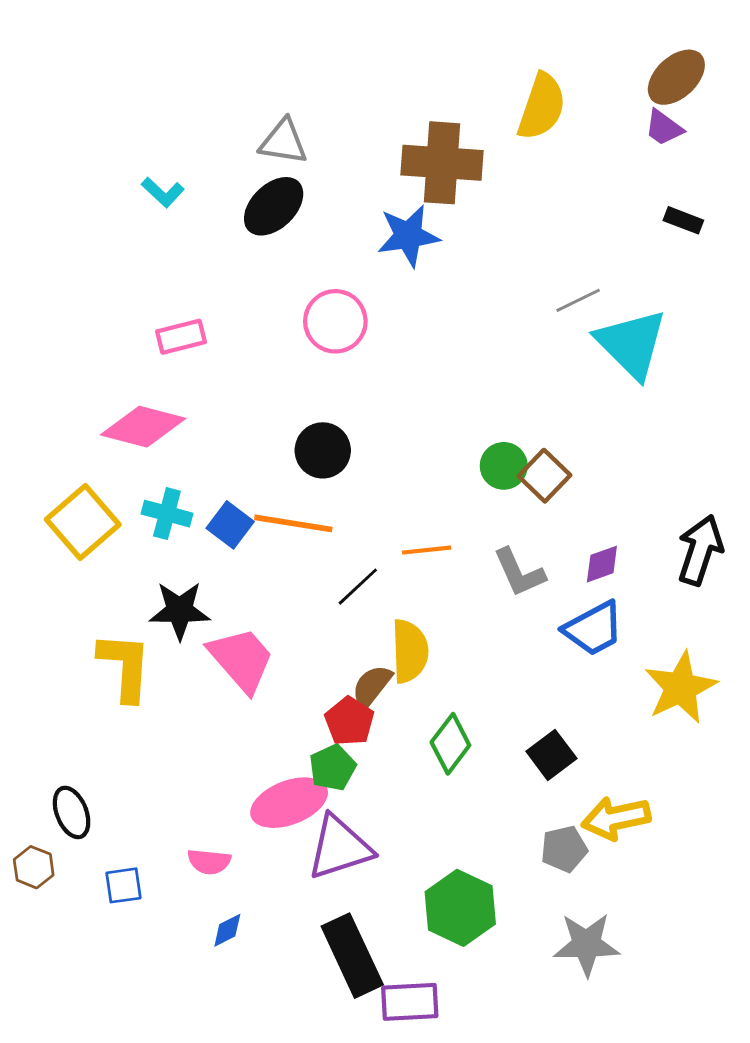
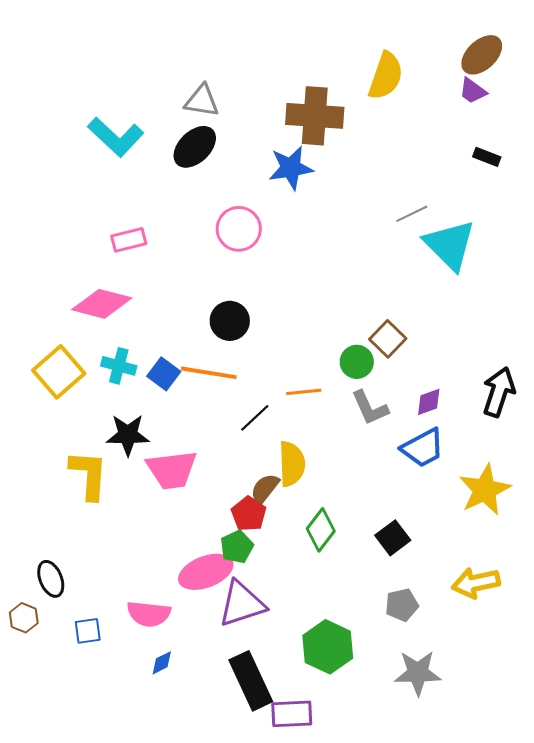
cyan L-shape: (163, 192) -> (116, 137), size x1.8
green circle: (504, 466) -> (357, 362), moved
pink trapezoid: (241, 660) -> (172, 470), turned 124
yellow arrow: (616, 818) -> (476, 583), moved
pink semicircle: (209, 862) -> (149, 614), size x1.4

